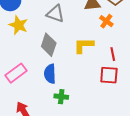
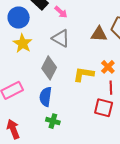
orange cross: (106, 21) -> (108, 67), moved

